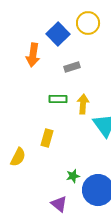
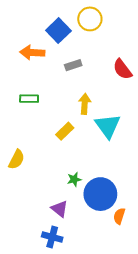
orange arrow: (33, 55) -> (32, 53), turned 85
green rectangle: (58, 99) -> (29, 99), moved
yellow rectangle: (47, 138) -> (65, 131), moved, turned 30

